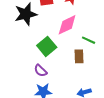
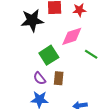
brown rectangle: (79, 56) -> (59, 78), moved

